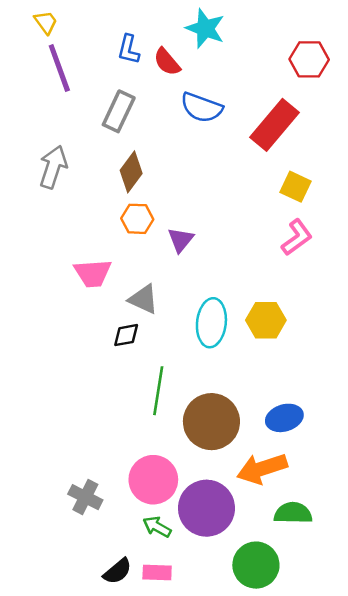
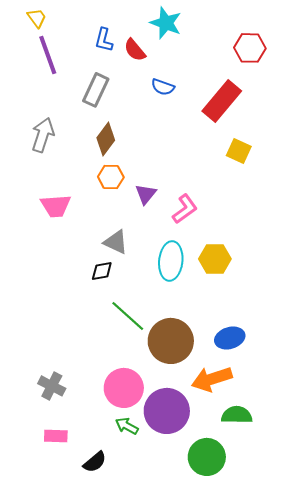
blue semicircle: (202, 108) -> (163, 87), size x0.7
pink L-shape: (297, 237) -> (185, 209), moved
pink trapezoid: (93, 273) -> (56, 206), moved
green line: (158, 391) -> (128, 316), turned -57
gray cross: (85, 497) -> (52, 386), moved
pink rectangle: (157, 572) -> (56, 436), moved

